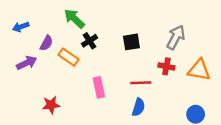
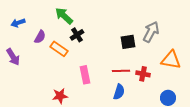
black square: (131, 42) -> (128, 42), moved
purple arrow: (27, 63) -> (13, 57), moved, turned 84
red cross: (166, 66) -> (143, 74), moved
red star: (51, 105) -> (60, 96), moved

